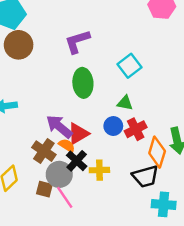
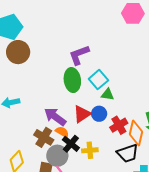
purple L-shape: (77, 42) -> (79, 55), moved
cyan square: (130, 66) -> (98, 80), moved
red cross: (136, 129) -> (119, 125), moved
red triangle: (78, 134) -> (82, 114), moved

